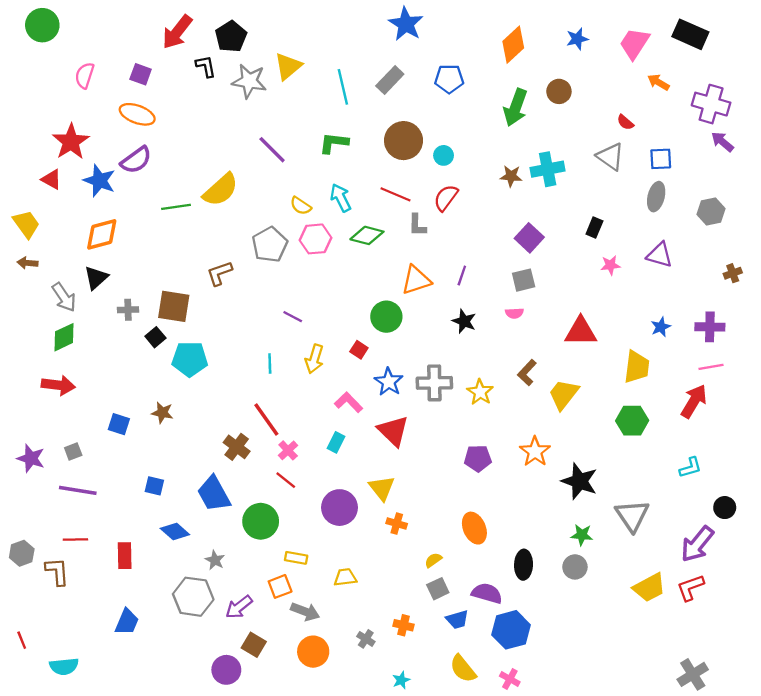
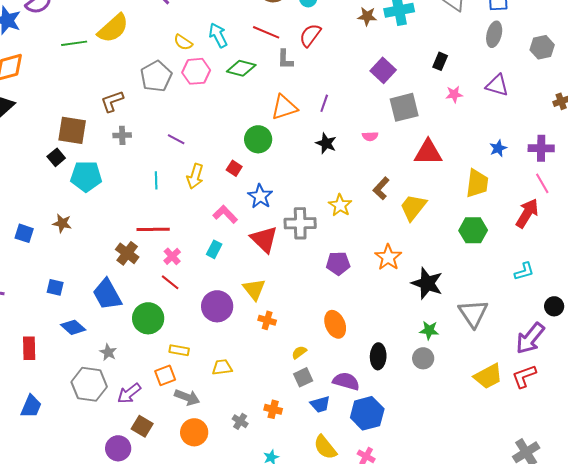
gray square: (524, 280) -> (404, 107), moved, size x1.4
gray cross: (128, 310) -> (122, 135), moved
pink line: (711, 367) -> (542, 183), turned 70
gray cross: (434, 383) -> (300, 223), moved
red line: (266, 420) -> (153, 229), turned -56

